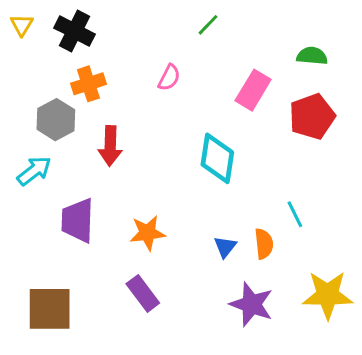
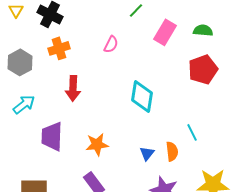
pink rectangle: (253, 90) -> (165, 32), moved
gray hexagon: (56, 120) -> (20, 62), moved

